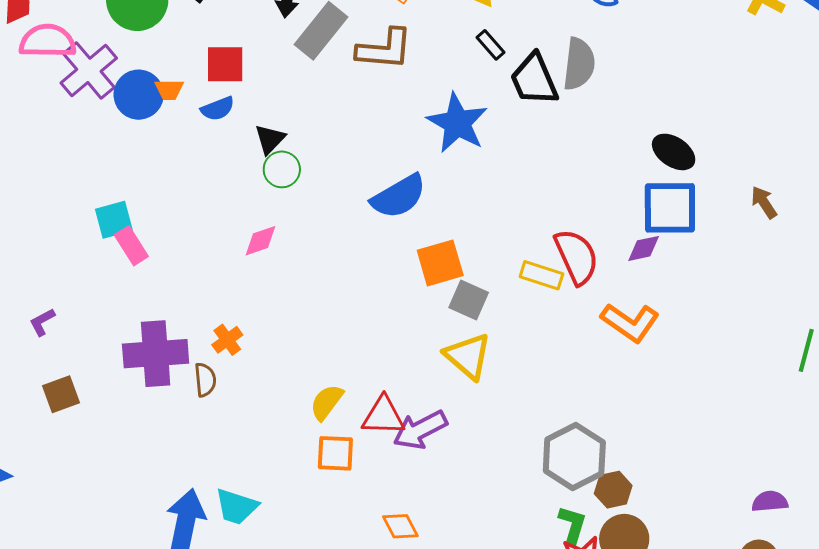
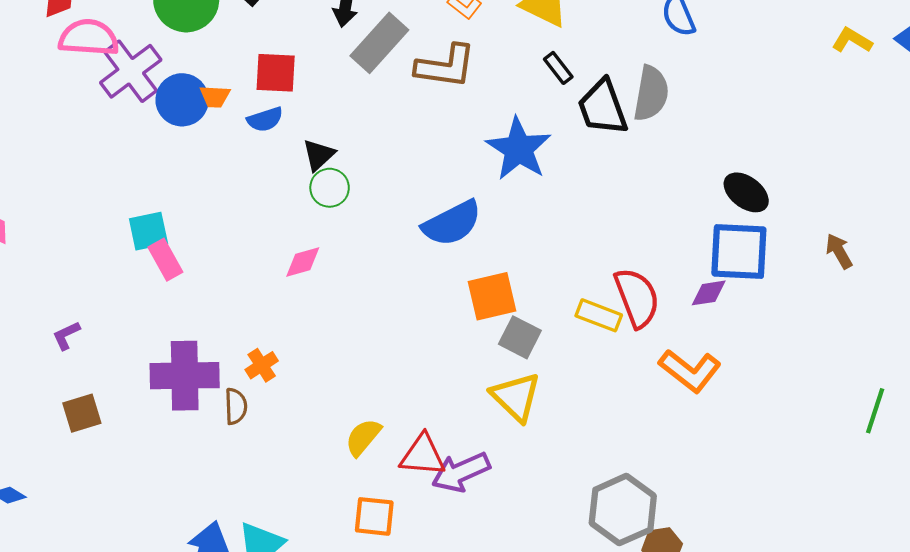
orange square: (335, 453) -> (374, 516), moved

